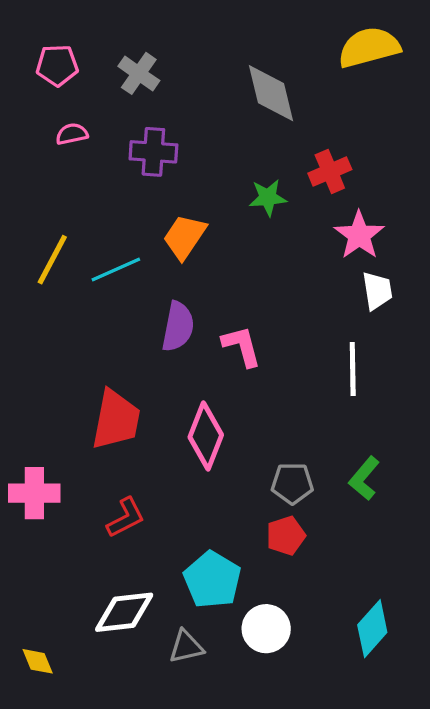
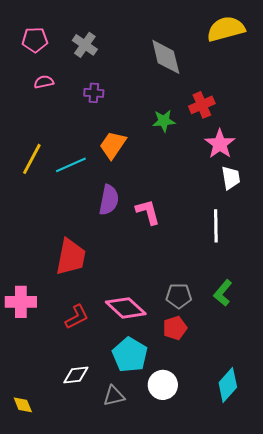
purple cross: (153, 152) -> (94, 93), size x0.7
pink diamond: (206, 436) -> (126, 308), moved, turned -69
white diamond: (124, 612) -> (76, 375), size x0.7

